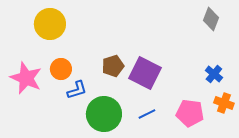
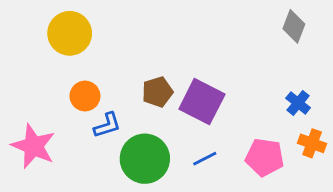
pink star: (26, 78) -> (33, 146), moved

